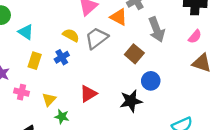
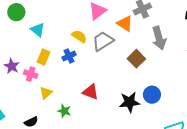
blue circle: (151, 81) -> (152, 95), moved
pink cross: (21, 92) -> (31, 74), moved
red triangle: (88, 94) -> (91, 92), turned 48
yellow triangle: (49, 99) -> (46, 93), moved

